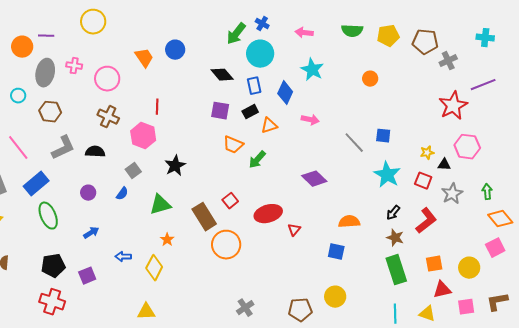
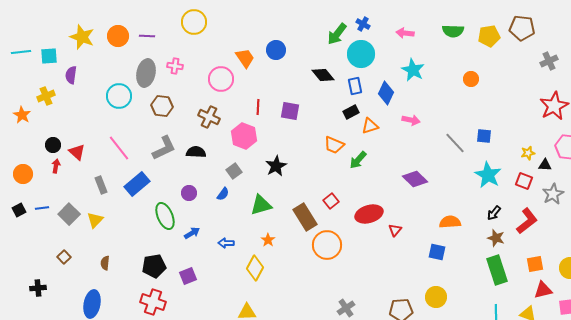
brown pentagon: (425, 42) -> (522, 28), moved
orange circle: (22, 47) -> (118, 36), moved
pink circle: (107, 79) -> (221, 79), moved
cyan circle: (18, 96) -> (119, 96), size x1.6
purple square: (220, 111) -> (290, 111), moved
brown hexagon: (50, 112) -> (162, 106), moved
green ellipse: (48, 216) -> (165, 216), moved
blue arrow: (123, 257) -> (226, 243), moved

